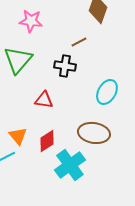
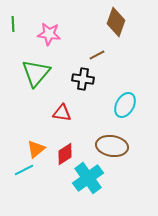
orange triangle: (18, 136) -> (36, 149), turned 30

